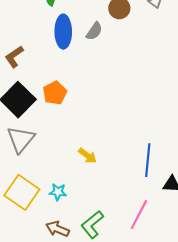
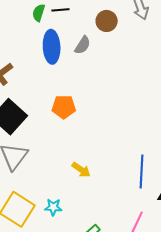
orange pentagon: (55, 93) -> (64, 107), moved, turned 30

